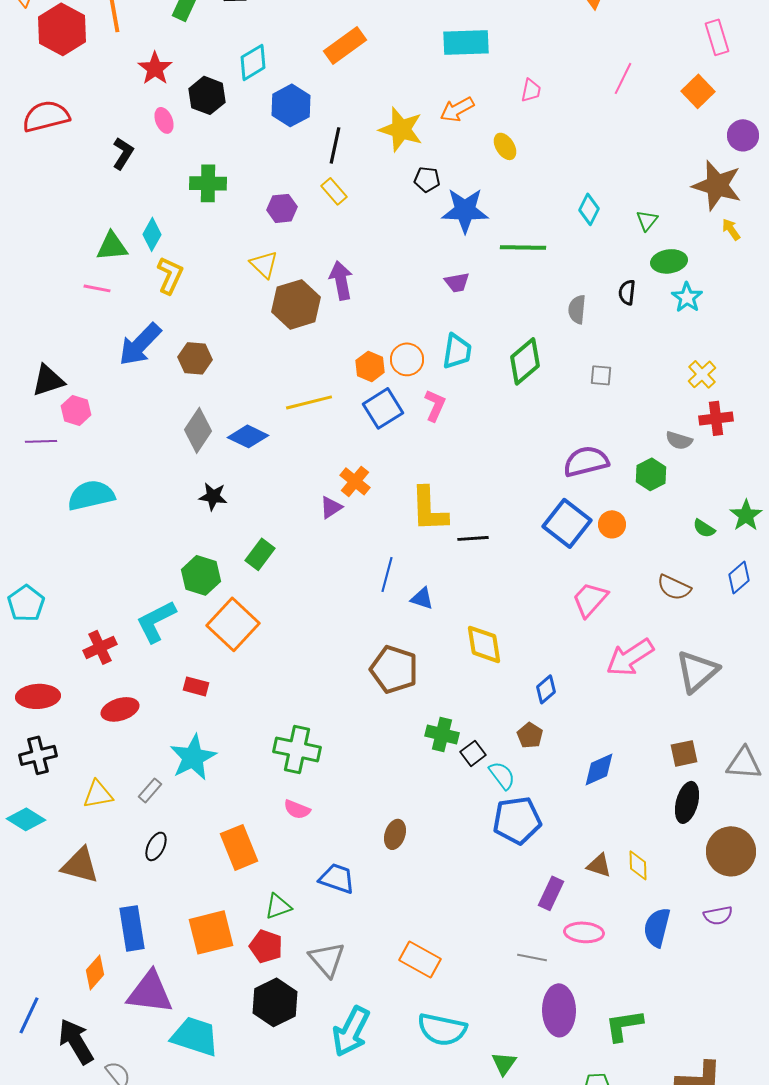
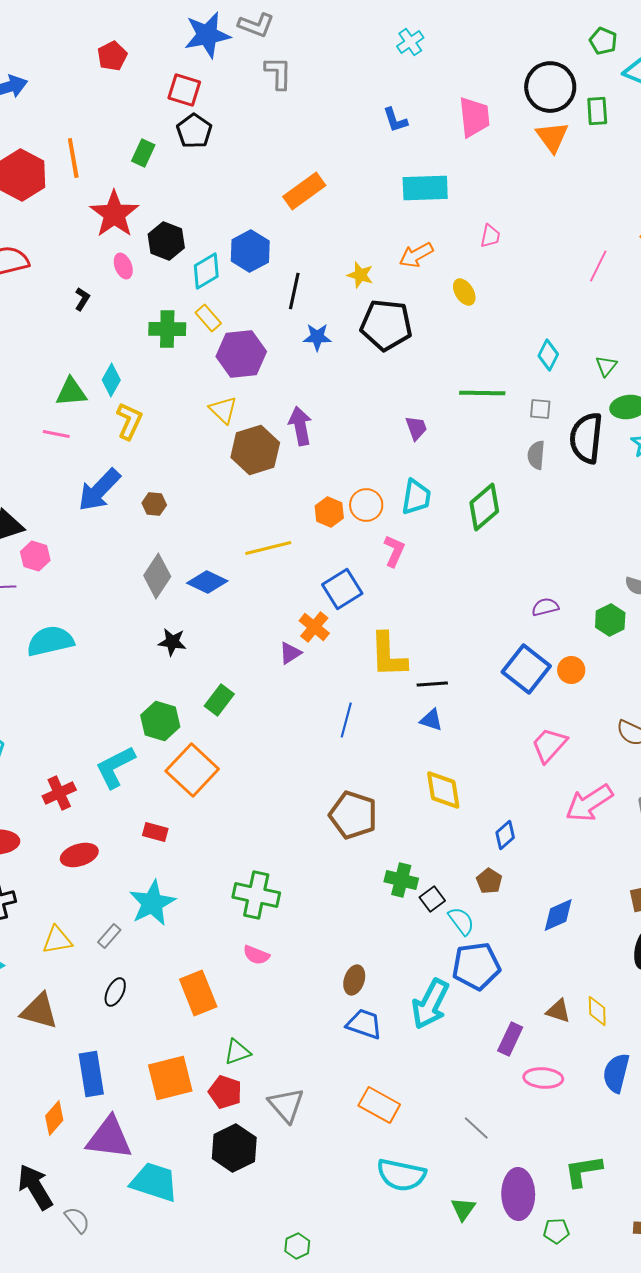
cyan diamond: (253, 62) -> (206, 271), moved
red star: (155, 68) -> (114, 214), size x1.4
pink line: (623, 78) -> (598, 266), moved
yellow star: (401, 129) -> (360, 275), size x0.6
black L-shape: (123, 153) -> (82, 299), size x0.7
black pentagon: (427, 179) -> (386, 325), size x2.0
yellow rectangle: (334, 191) -> (208, 318), moved
purple hexagon: (282, 208) -> (241, 354), size x1.6
blue star: (465, 210) -> (317, 337), moved, size x0.6
purple trapezoid: (457, 282) -> (416, 428), turned -100
black semicircle: (627, 292) -> (586, 438), size x2.0
brown hexagon: (195, 358) -> (154, 504), size x0.7
gray square: (601, 375) -> (540, 409), moved
blue square: (383, 408) -> (342, 589), moved
purple semicircle: (586, 461) -> (545, 607), size x0.6
blue triangle: (422, 598) -> (431, 720), moved
blue trapezoid: (337, 878) -> (364, 1024), moved
gray line: (532, 957) -> (476, 1128), moved, turned 32
purple ellipse: (559, 1010) -> (518, 1194), moved
cyan arrow: (351, 1031) -> (430, 1004), moved

